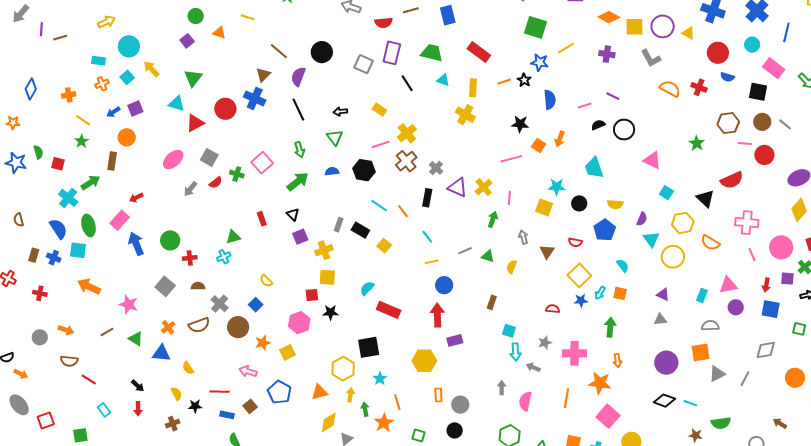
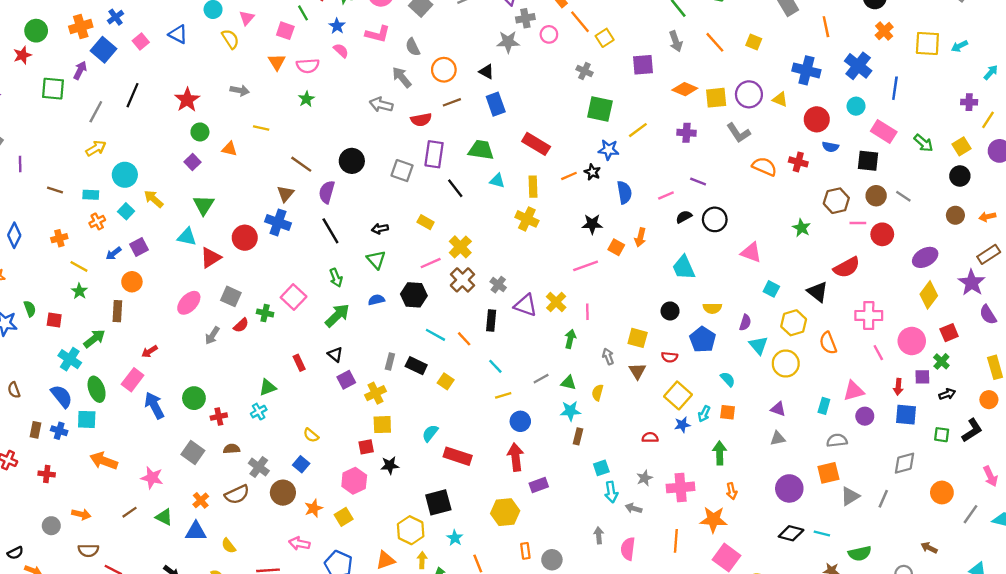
brown line: (60, 38) -> (55, 190), moved, turned 40
cyan star: (557, 187) -> (570, 411), moved
yellow square: (544, 208) -> (638, 338), moved
orange semicircle: (710, 243) -> (828, 343), turned 42
cyan square: (509, 331) -> (601, 468), turned -32

